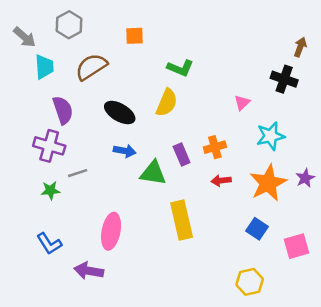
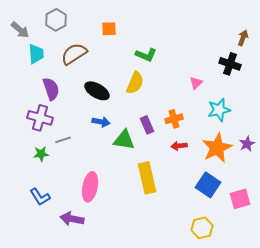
blue square: (257, 229) -> (208, 185), size x1.4

